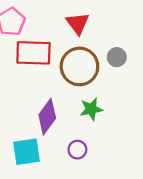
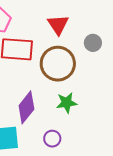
gray circle: (117, 57) -> (93, 43), moved

